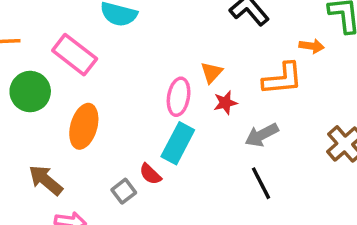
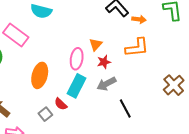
orange arrow: (312, 46) -> (139, 19), moved
orange ellipse: (84, 126) -> (40, 75), moved
gray arrow: (262, 135) -> (106, 84), moved

